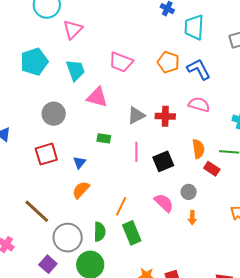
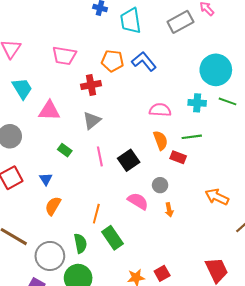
pink trapezoid: (121, 62) -> (64, 56), moved
pink semicircle: (199, 105) -> (160, 110), moved
red cross: (165, 116) -> (91, 85), moved
green rectangle: (104, 138) -> (65, 150), turned 40

